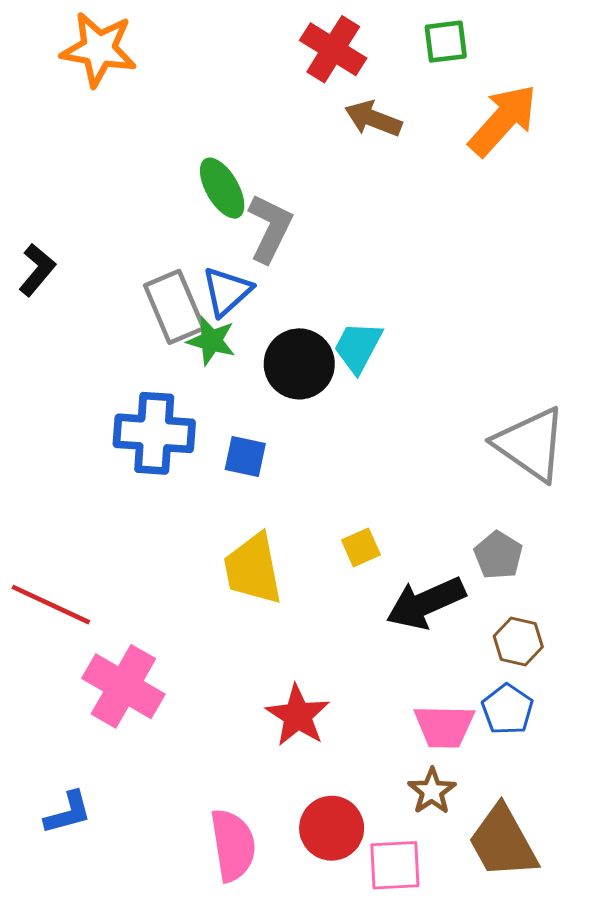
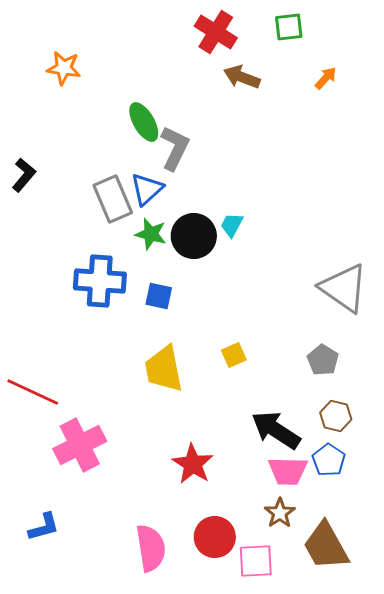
orange star: (99, 49) -> (64, 68), moved, size x0.7
orange arrow: (503, 120) -> (326, 78), size x0.5
green star: (211, 341) -> (151, 234), moved
cyan trapezoid: (358, 347) -> (232, 225), size x0.7
black arrow: (426, 603) -> (276, 430), moved, turned 57
pink cross: (123, 686) -> (80, 445), turned 33

